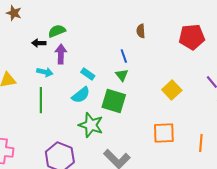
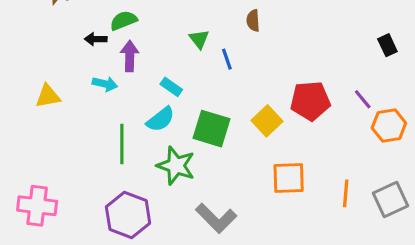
red pentagon: (192, 37) -> (310, 101), moved
green triangle: (122, 75) -> (199, 39), moved
yellow square: (172, 90) -> (267, 121), moved
green line: (41, 100) -> (122, 144), moved

